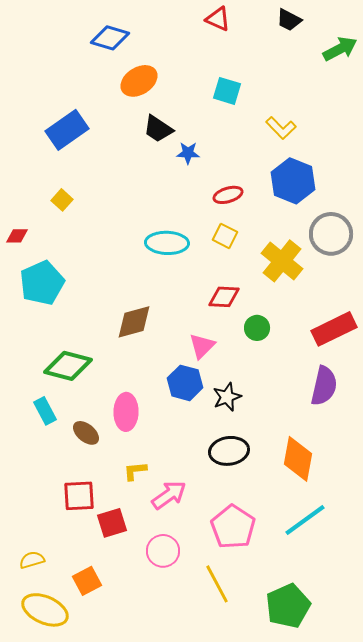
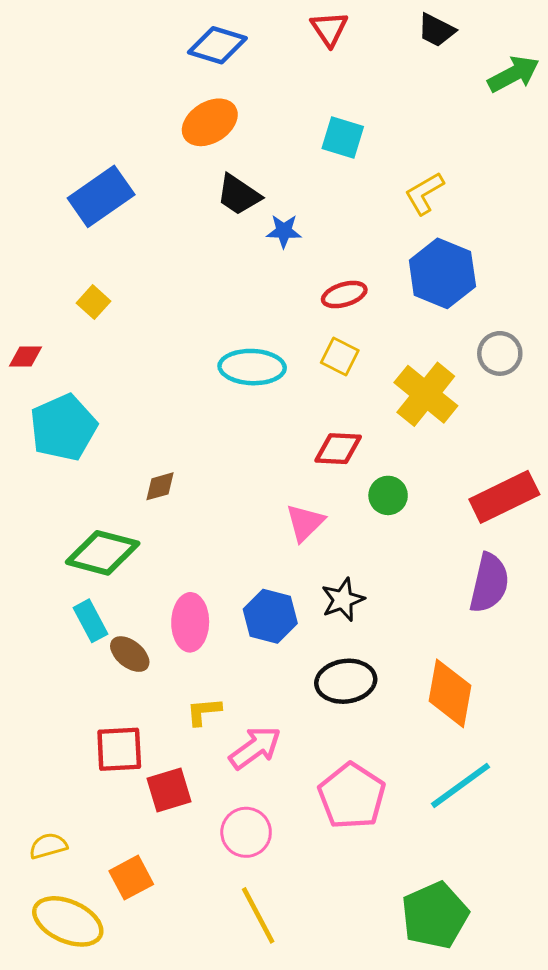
red triangle: (218, 19) -> (329, 29), turned 32
blue diamond: (110, 38) -> (217, 45), moved
yellow L-shape: (281, 128) -> (424, 193), turned 104
gray circle: (331, 234) -> (500, 353), size x0.7
brown diamond: (134, 322) -> (160, 486), moved, size x0.6
blue hexagon: (185, 383) -> (270, 616), moved
cyan rectangle: (45, 411) -> (90, 621), moved
yellow line: (217, 584) -> (258, 915), moved

